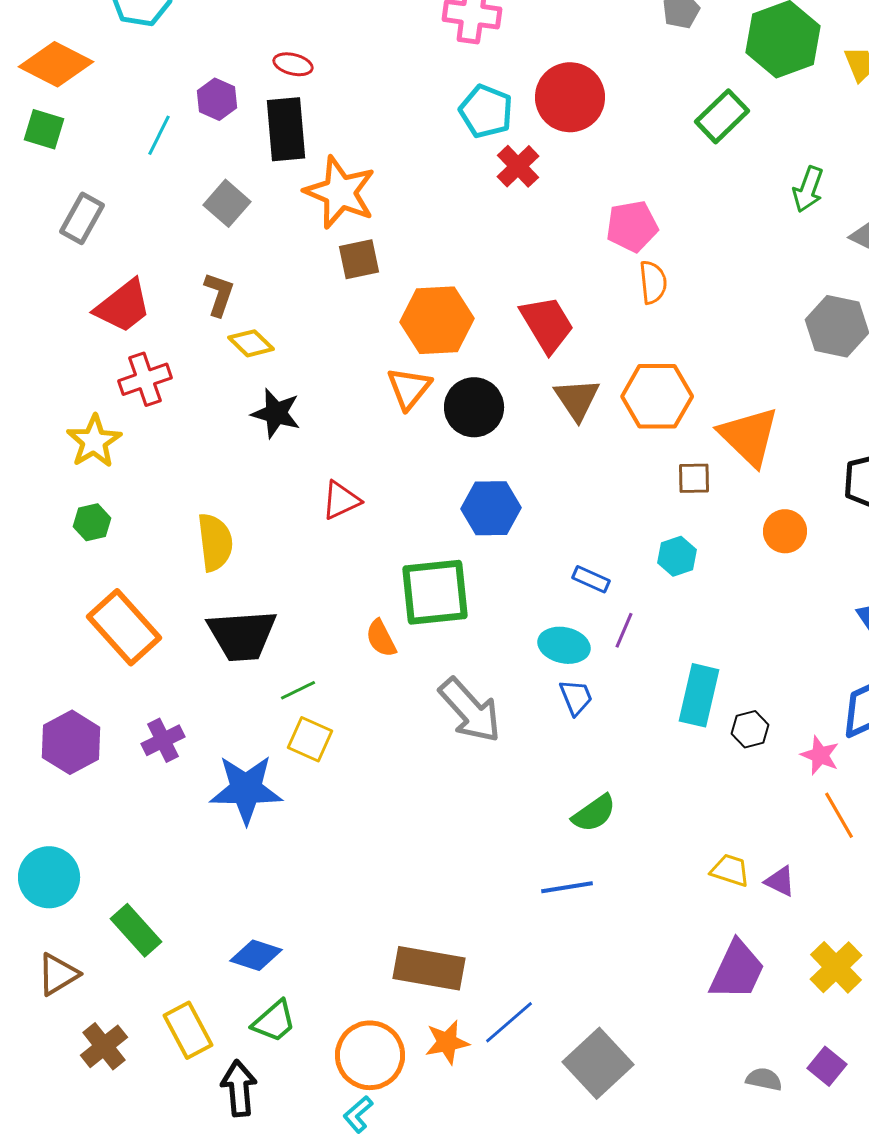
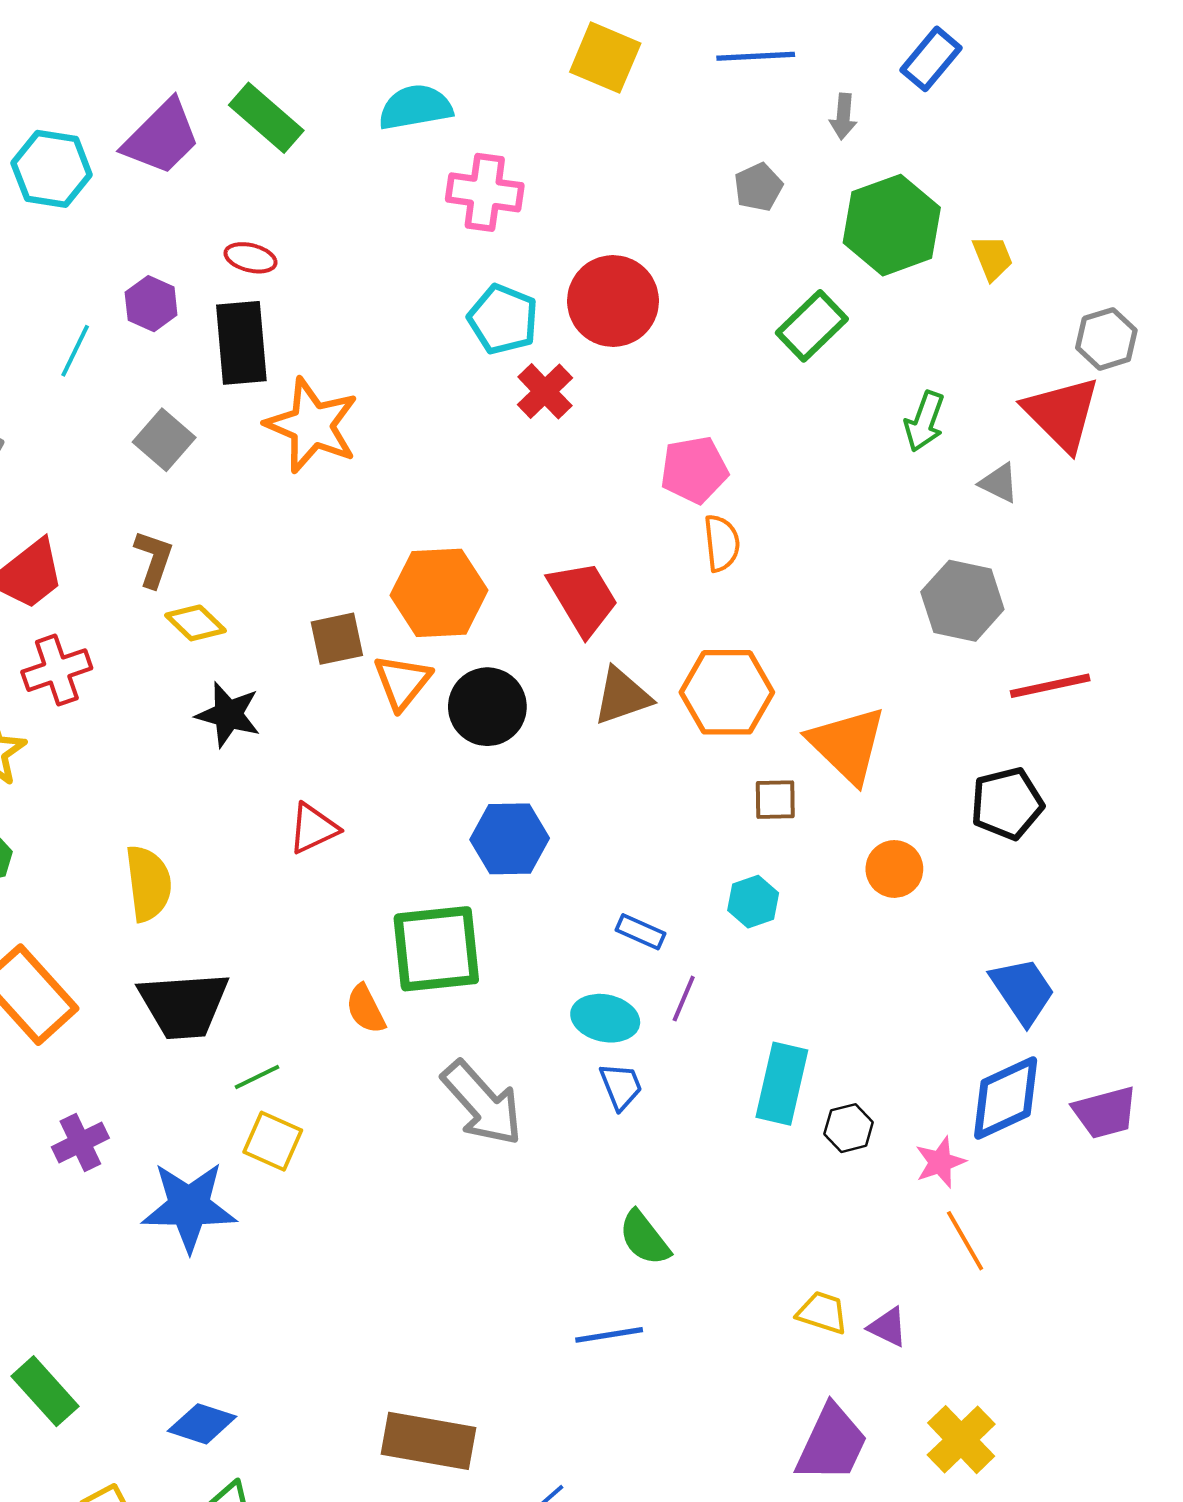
brown square: (359, 259) -> (337, 639), moved
brown triangle: (577, 399) -> (622, 696), turned 45
pink star: (820, 755) -> (940, 1162), turned 30
green semicircle: (594, 813) -> (644, 1238), turned 87

